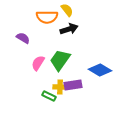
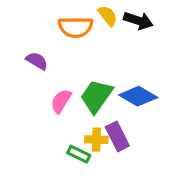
black arrow: (69, 29) -> (138, 21), moved, turned 36
blue diamond: (100, 70) -> (138, 96), moved
purple rectangle: (73, 85) -> (117, 136), turned 72

